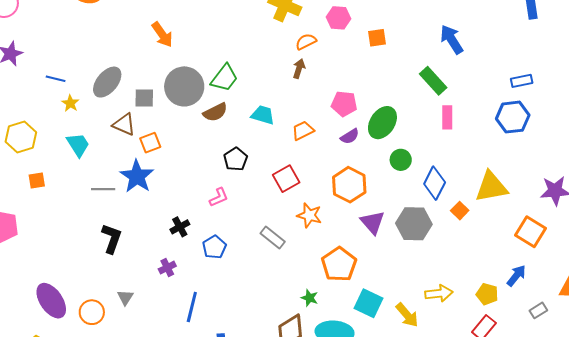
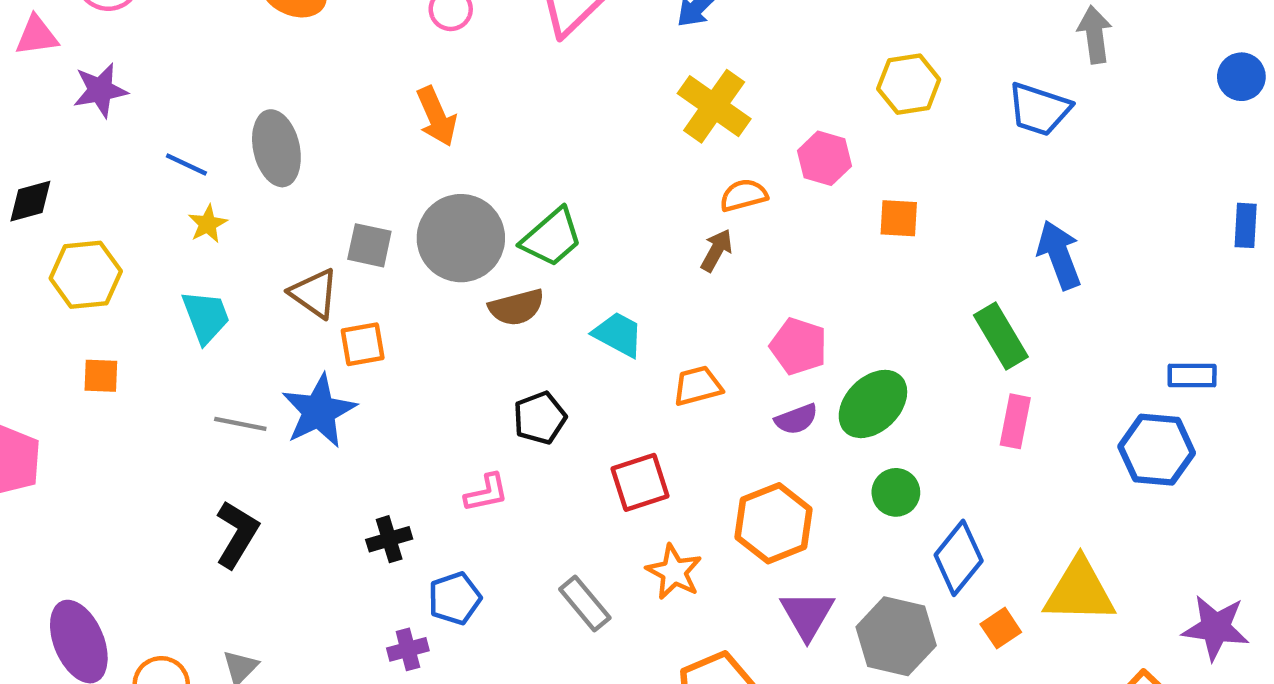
gray ellipse: (107, 82) -> (276, 148), moved, turned -64
purple cross: (167, 268) -> (408, 649), moved

